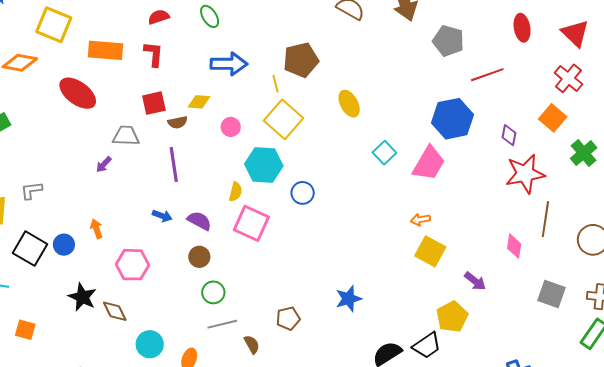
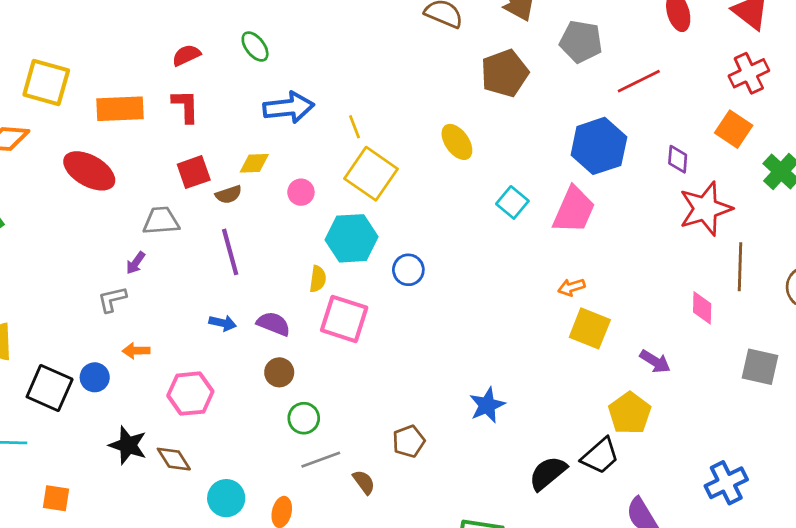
brown pentagon: (301, 60) -> (505, 73), moved
red cross: (568, 78) -> (749, 73), turned 32
gray L-shape: (31, 190) -> (112, 299), moved
orange arrow: (96, 229) -> (136, 351), turned -66

